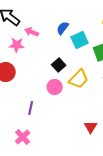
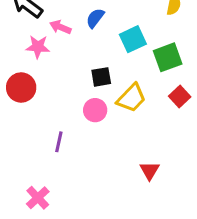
blue semicircle: (63, 28) -> (95, 18), moved
black square: (59, 65) -> (101, 77), turned 32
pink cross: (23, 137) -> (38, 198), moved

